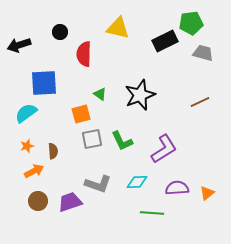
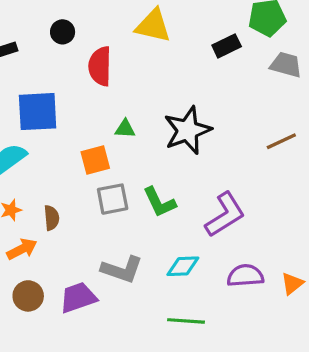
black rectangle: (165, 41) -> (227, 46), size x0.7
green triangle: (100, 94) -> (125, 129), turned -32
green line: (152, 213) -> (186, 321), moved

